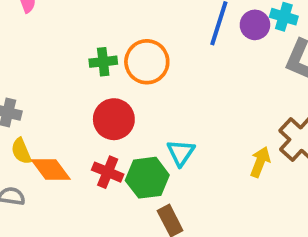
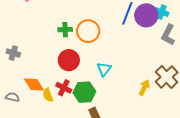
purple circle: (255, 25) -> (146, 15), size x1.5
yellow semicircle: (21, 151) -> (48, 95), moved
cyan triangle: (181, 153) -> (104, 69), moved

